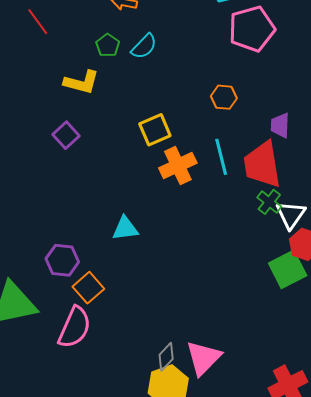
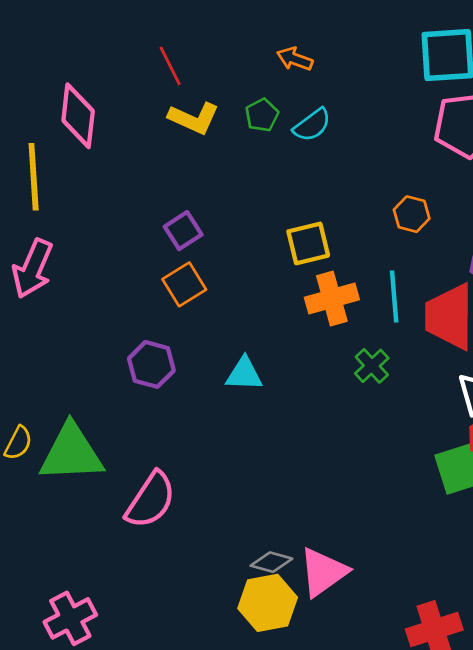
yellow L-shape: (81, 82) -> (194, 118), moved
green cross: (269, 202) -> (372, 366), moved
purple hexagon: (62, 260) -> (151, 364), moved
orange square: (88, 288) -> (184, 284), moved
gray diamond: (166, 357) -> (271, 562), turned 52

